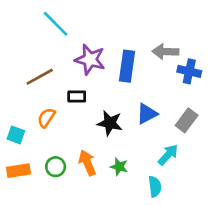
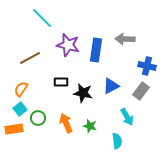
blue cross: (189, 71) -> (147, 66), moved
black rectangle: (77, 97) -> (61, 82), moved
orange semicircle: (46, 118) -> (21, 89), moved
cyan square: (16, 135) -> (20, 109), moved, turned 32
cyan arrow: (168, 155) -> (127, 117), turned 108
green circle: (56, 167) -> (38, 118), moved

